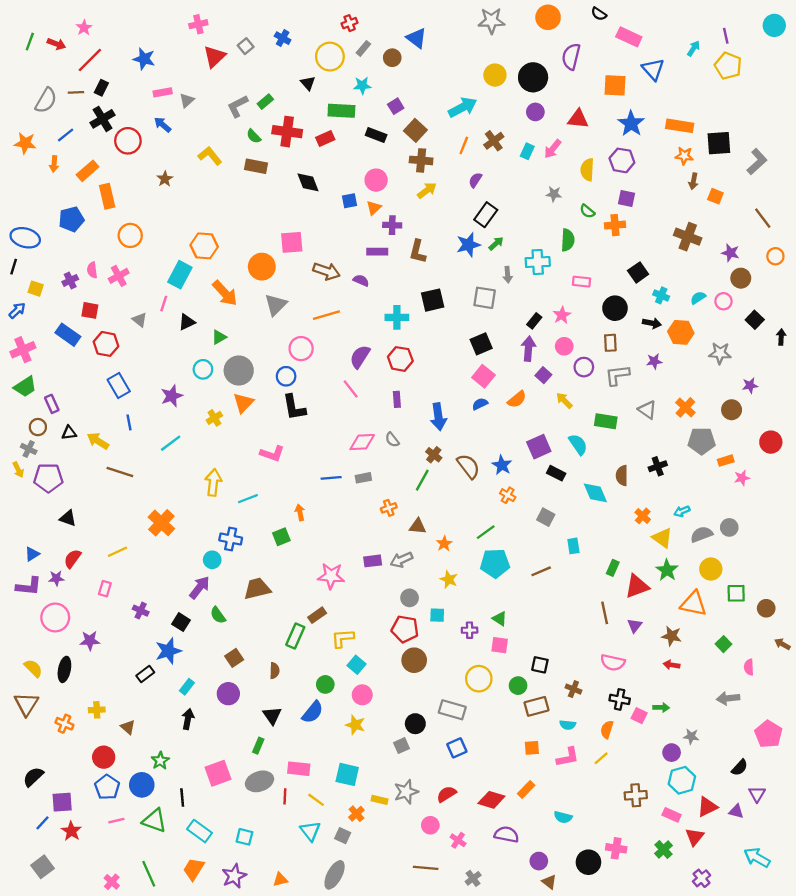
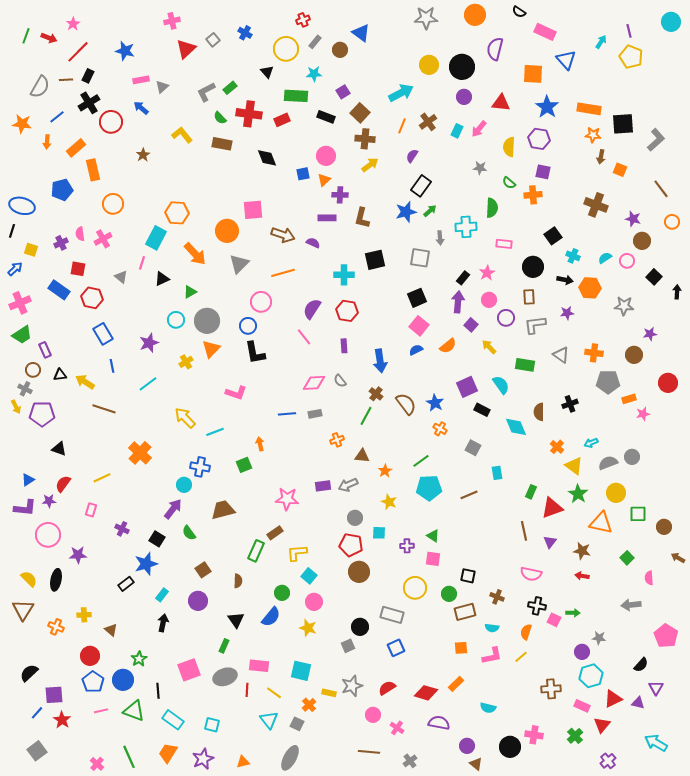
orange cross: (685, 407) -> (594, 353), turned -36
yellow arrow: (213, 482) -> (185, 418), turned -50

